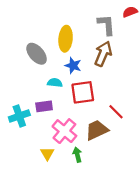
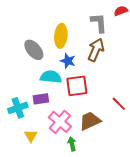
cyan semicircle: (55, 83) -> (51, 77), size x1.5
red line: (116, 112) -> (119, 104), moved
yellow triangle: (47, 154) -> (31, 136), moved

